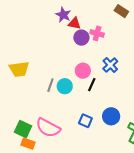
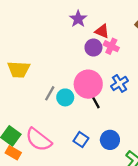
red triangle: (75, 23) -> (102, 31), moved
pink circle: (83, 71) -> (88, 84), size x1.6
black line: (92, 85) -> (95, 101), turned -64

